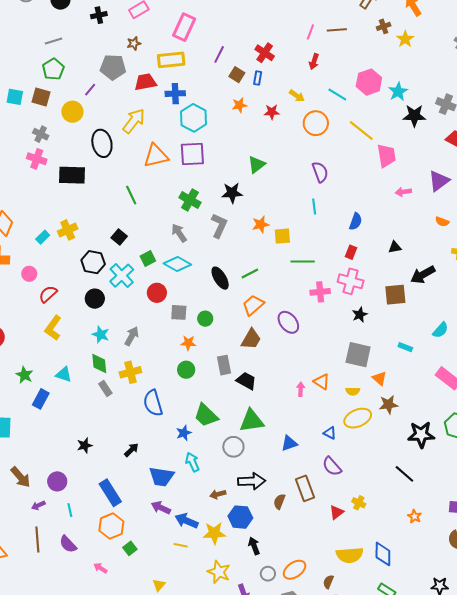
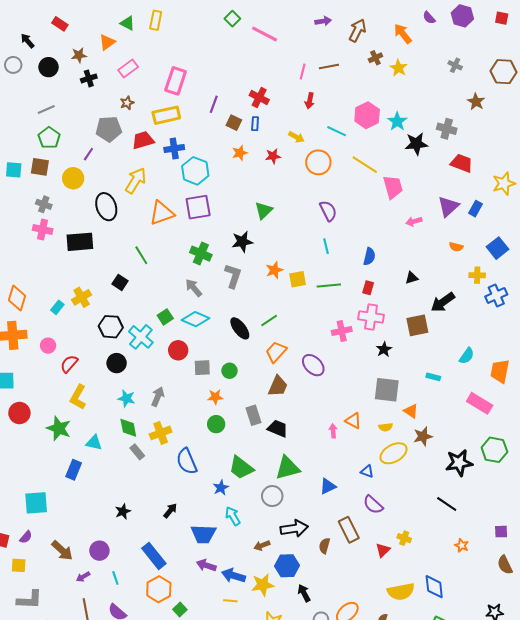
black square: (119, 237) -> (120, 282), moved
green line: (303, 262) -> (329, 286), moved
green star: (24, 375) -> (59, 428), moved, size x1.4

